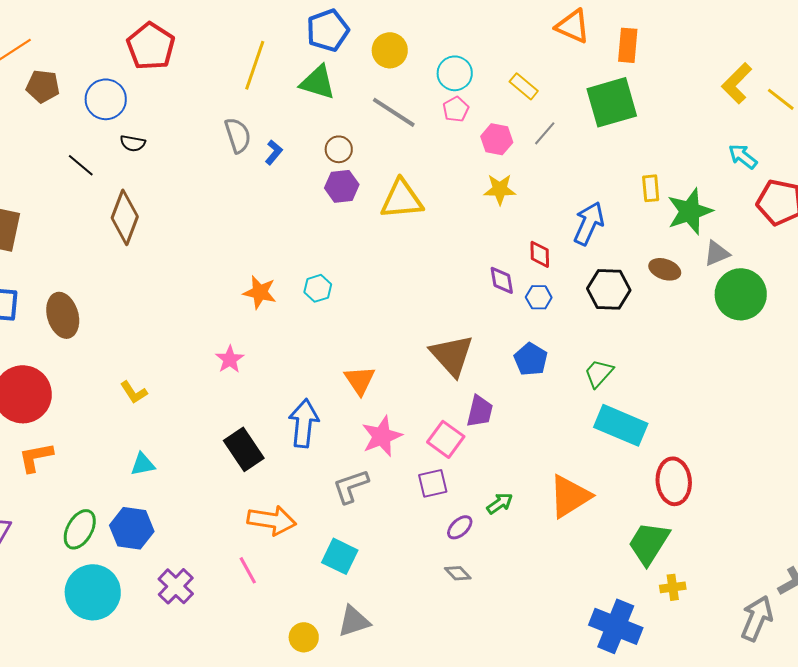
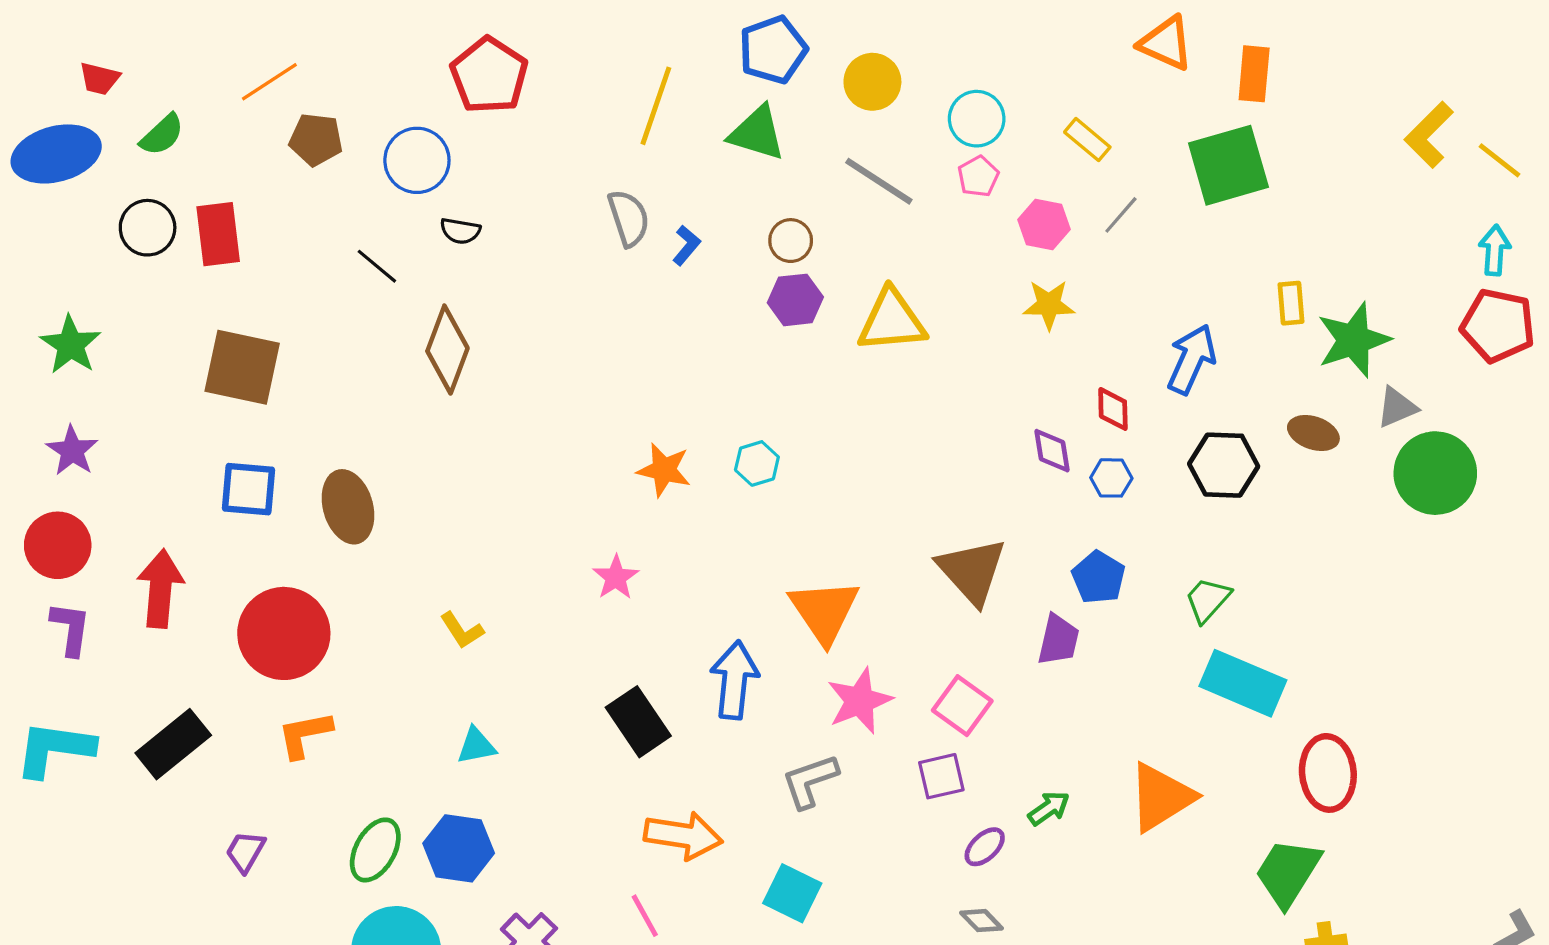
cyan arrow: (743, 156) -> (1495, 250), moved, turned 56
orange triangle: (360, 380) -> (824, 611), size x1.4
purple trapezoid: (480, 411) -> (1058, 640), moved

